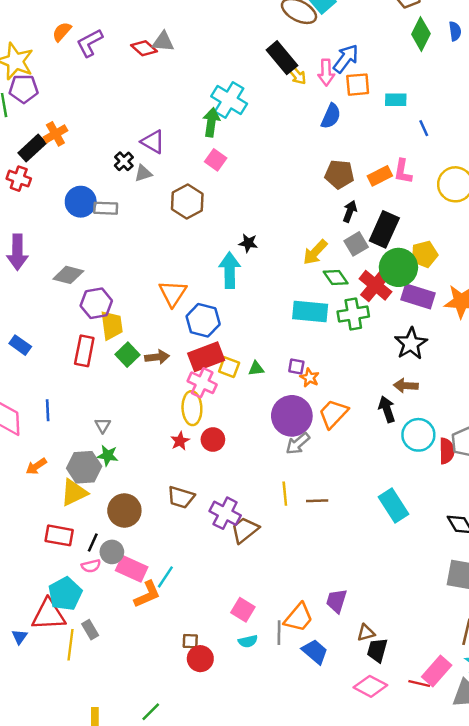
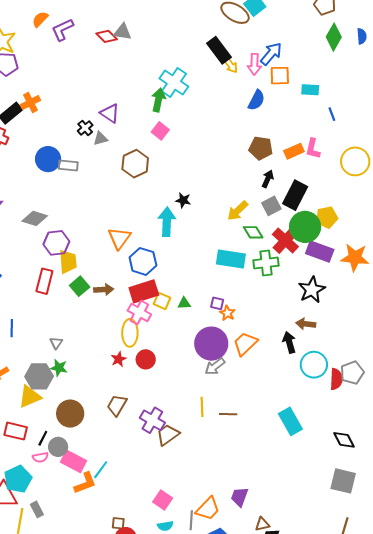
brown trapezoid: (181, 497) -> (117, 405), turned 100

